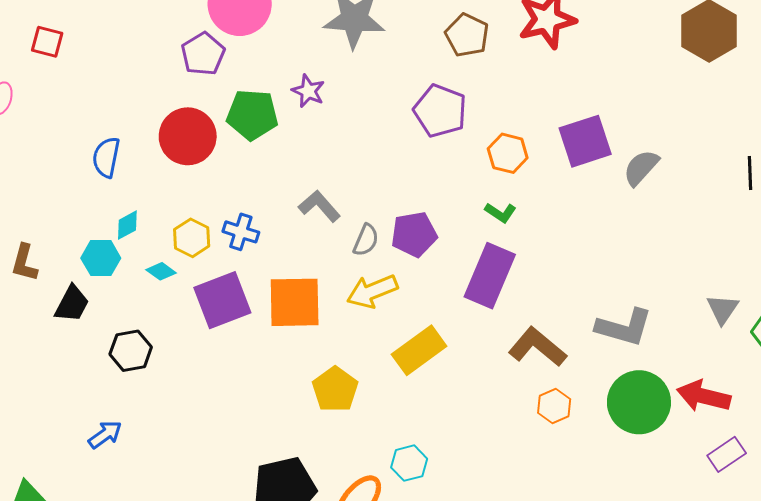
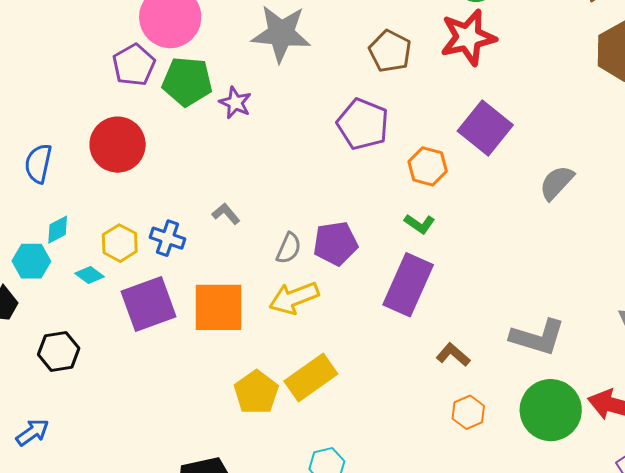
green pentagon: (252, 115) -> (187, 81), moved
purple square: (585, 141) -> (485, 128), moved, turned -34
gray L-shape: (319, 206) -> (226, 214), moved, size x0.7
brown L-shape: (537, 347) -> (453, 355), size x0.6
yellow rectangle: (419, 350) -> (311, 377), moved

